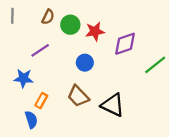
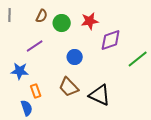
red star: (95, 31) -> (90, 21), moved
orange rectangle: (41, 101) -> (36, 91), turned -48

